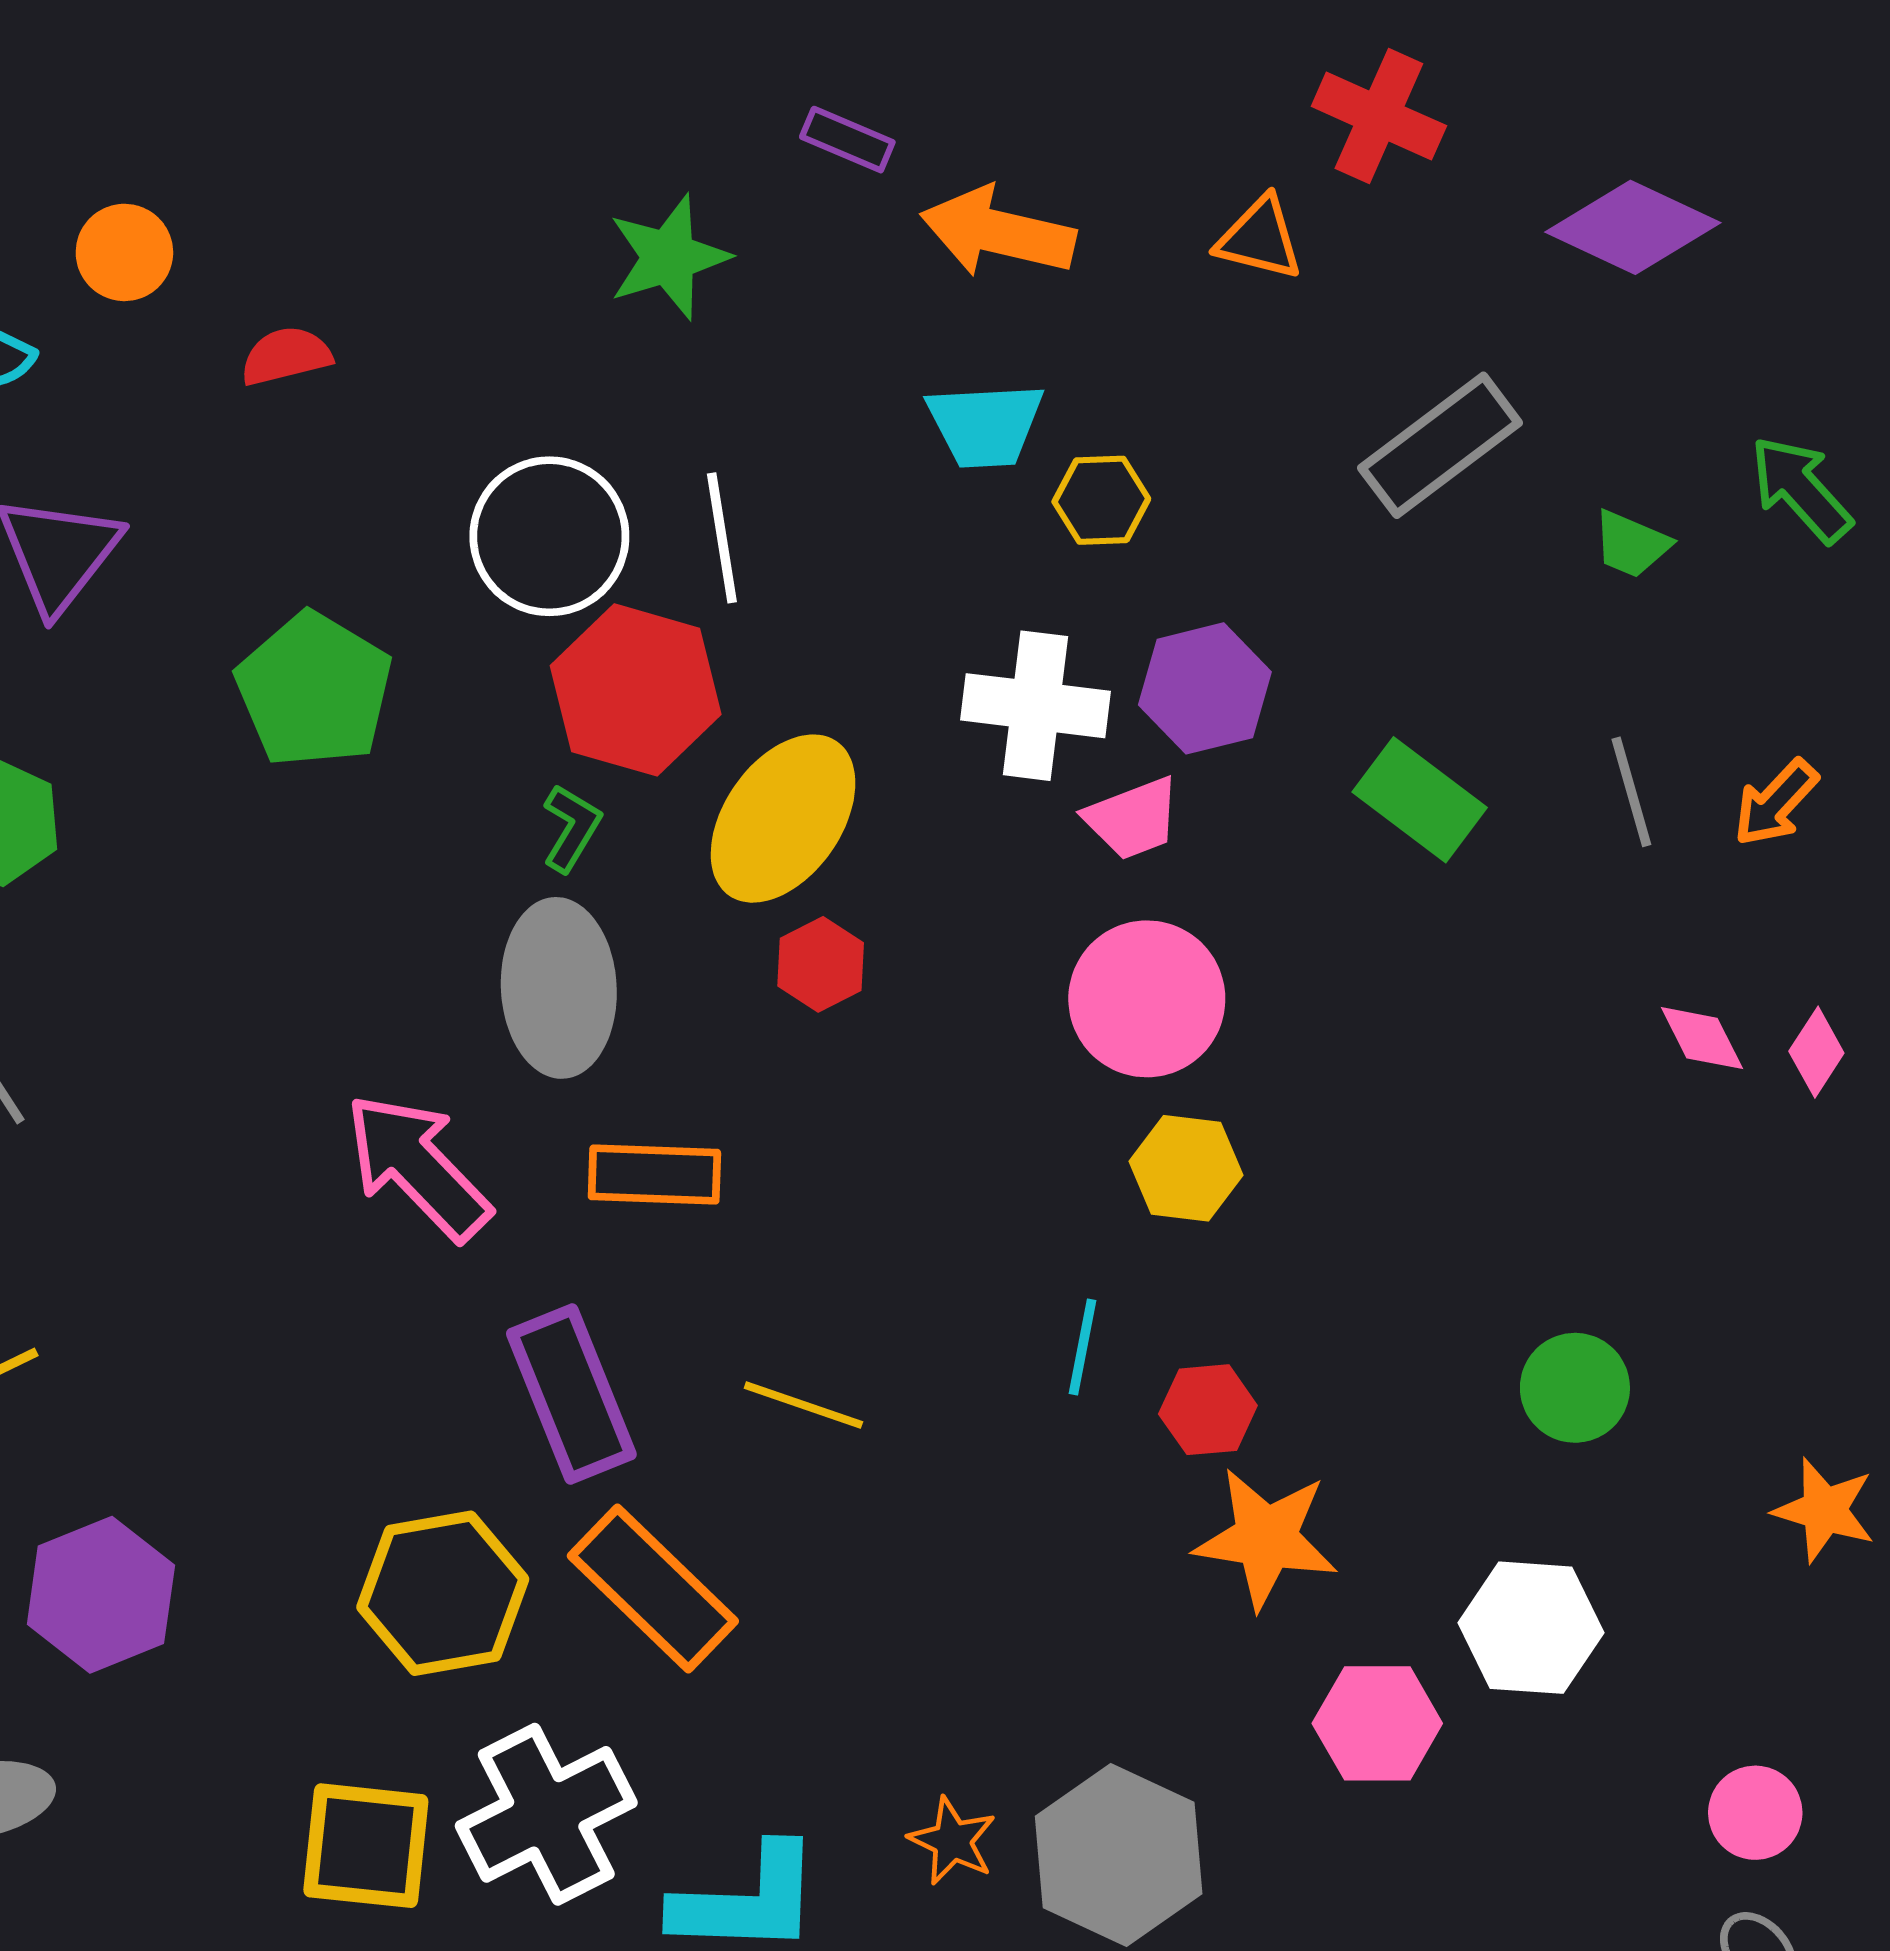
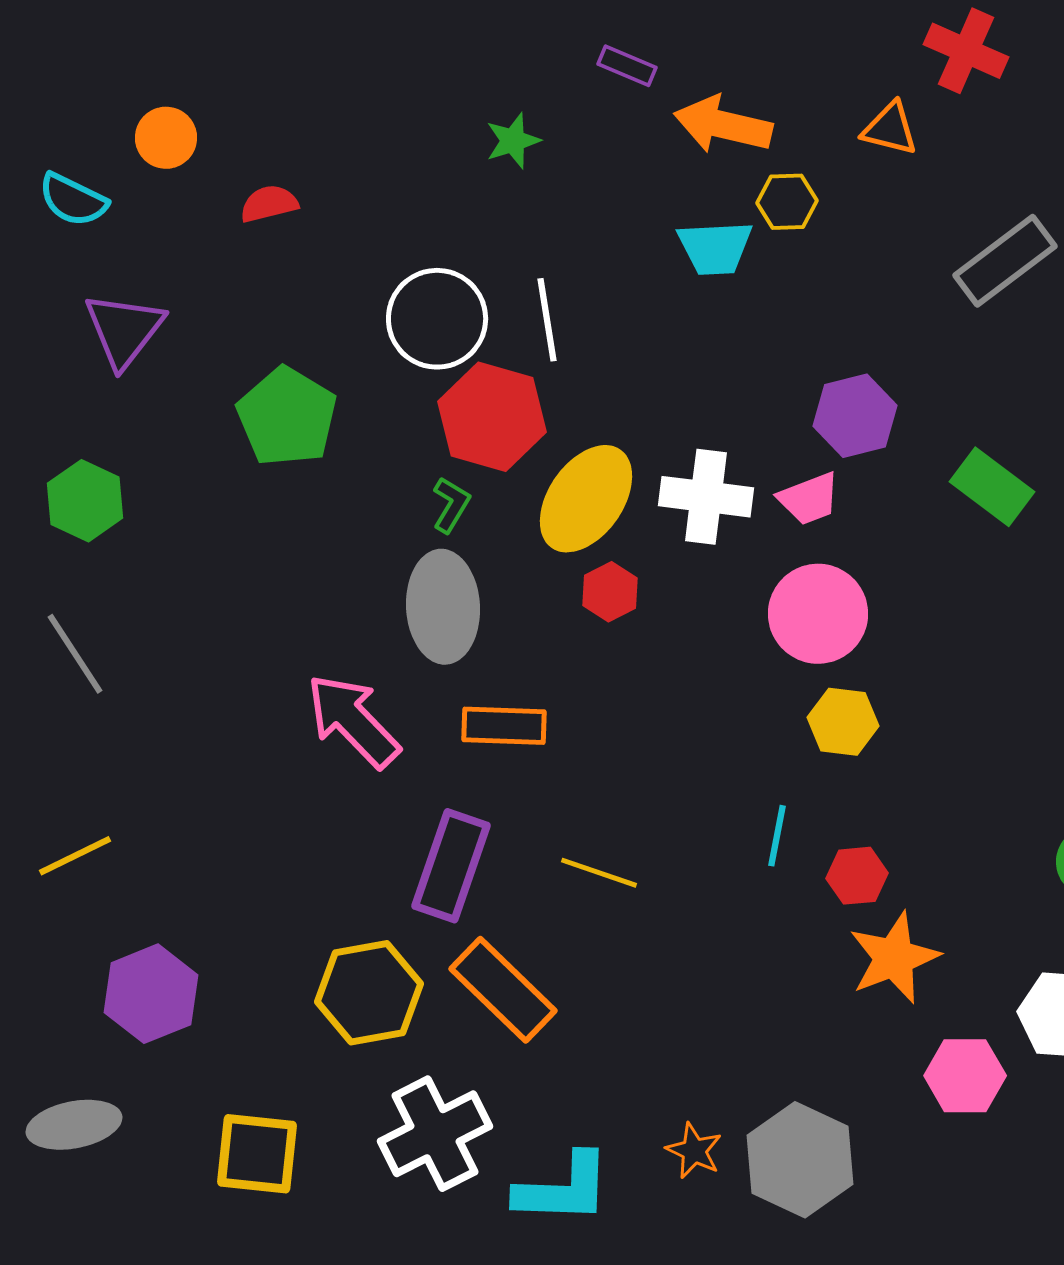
green star: (669, 257) -> (513, 141), size x0.7
yellow hexagon: (1101, 500) -> (787, 202), moved
white cross: (1035, 706) -> (706, 497), moved
purple rectangle: (571, 1394) -> (451, 866), turned 41
orange star: (1266, 1538) -> (894, 958), turned -30
yellow square: (366, 1846) -> (257, 1154), moved

